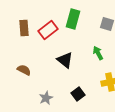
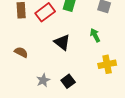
black square: (78, 94) -> (68, 81), moved

